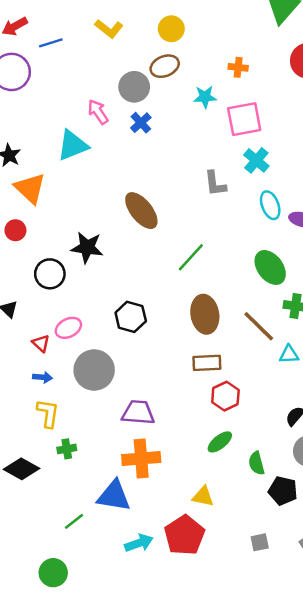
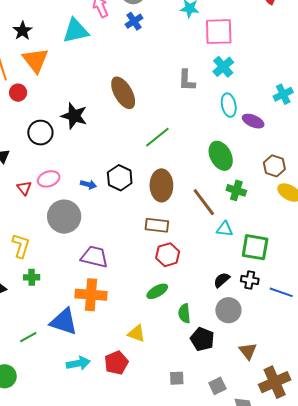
black hexagon: (131, 317) -> (120, 178), moved
blue arrow: (42, 377) -> (88, 184), moved
red pentagon: (184, 535) -> (116, 363), size x0.7

